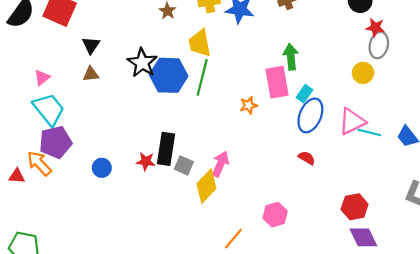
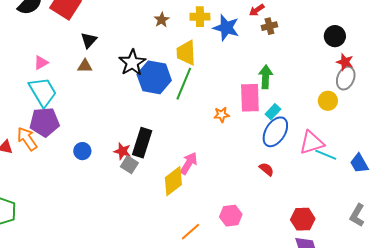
gray square: (184, 165) -> (129, 165), moved

